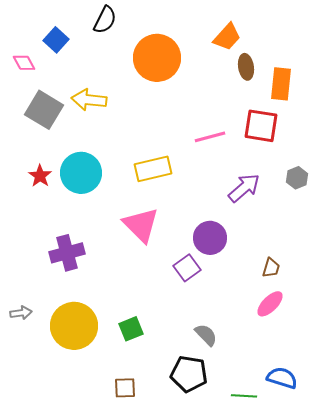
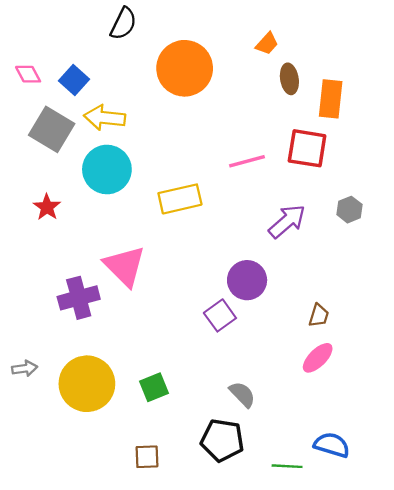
orange trapezoid: (227, 37) -> (267, 44), size x0.7
blue square: (56, 40) -> (74, 80), moved
cyan circle: (81, 173) -> (107, 170), moved
pink triangle: (141, 225) -> (125, 266), moved

